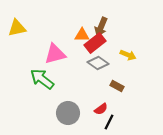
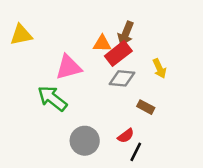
yellow arrow: (128, 55) -> (159, 68), turned 42
gray diamond: (98, 63) -> (122, 78), turned -30

